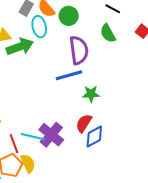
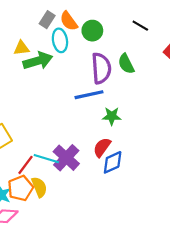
green semicircle: (108, 33) -> (126, 64), moved
red line: (14, 144) -> (26, 165), turned 54

